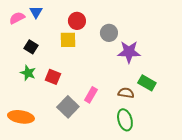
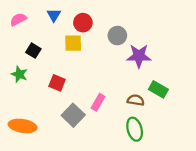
blue triangle: (36, 12) -> (54, 15), moved
green star: (28, 73) -> (19, 74), moved

